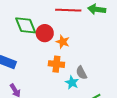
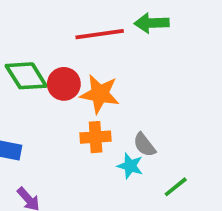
orange star: (63, 42) -> (100, 94), size x1.5

